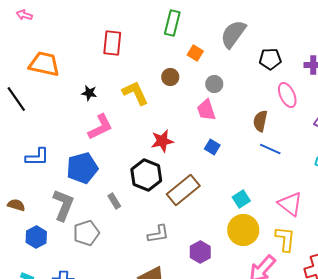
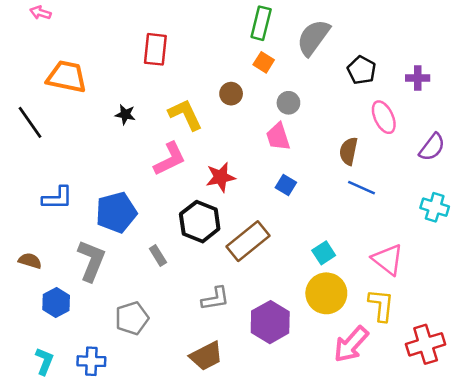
green rectangle: (172, 23) -> (261, 23), moved
black pentagon: (270, 59) -> (362, 70), turned 30
pink L-shape: (100, 127) -> (170, 159), moved
gray pentagon: (86, 233) -> (132, 318), moved
purple hexagon: (200, 252) -> (270, 322), size x1.4

